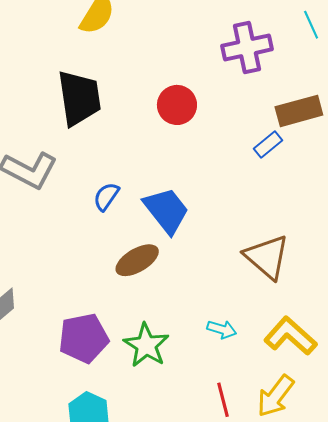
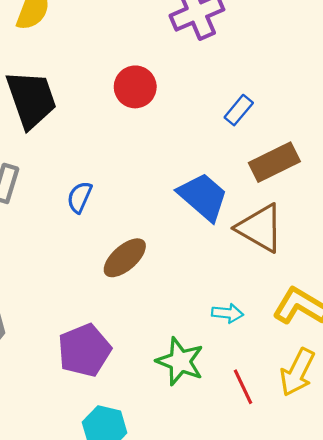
brown rectangle: (299, 111) -> (274, 162), moved
blue trapezoid: (166, 210) -> (203, 197), moved
green star: (146, 345) -> (180, 361), moved

